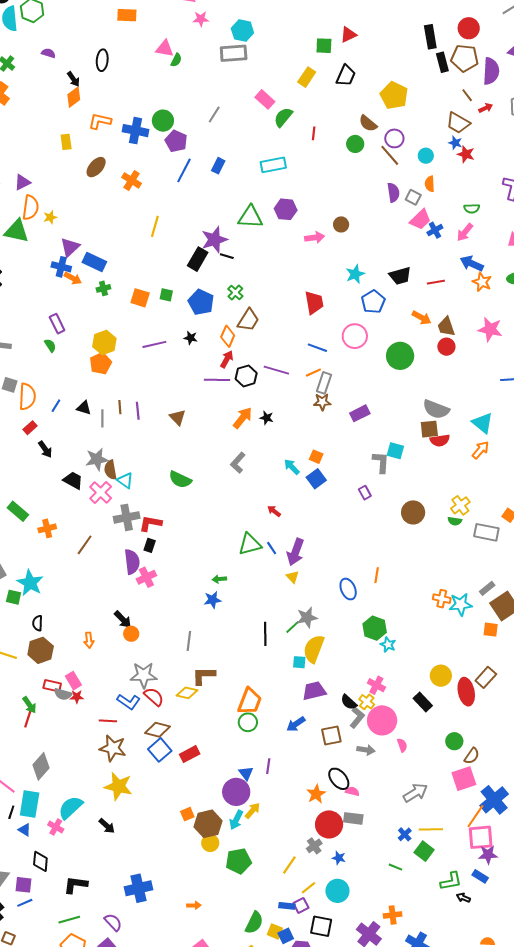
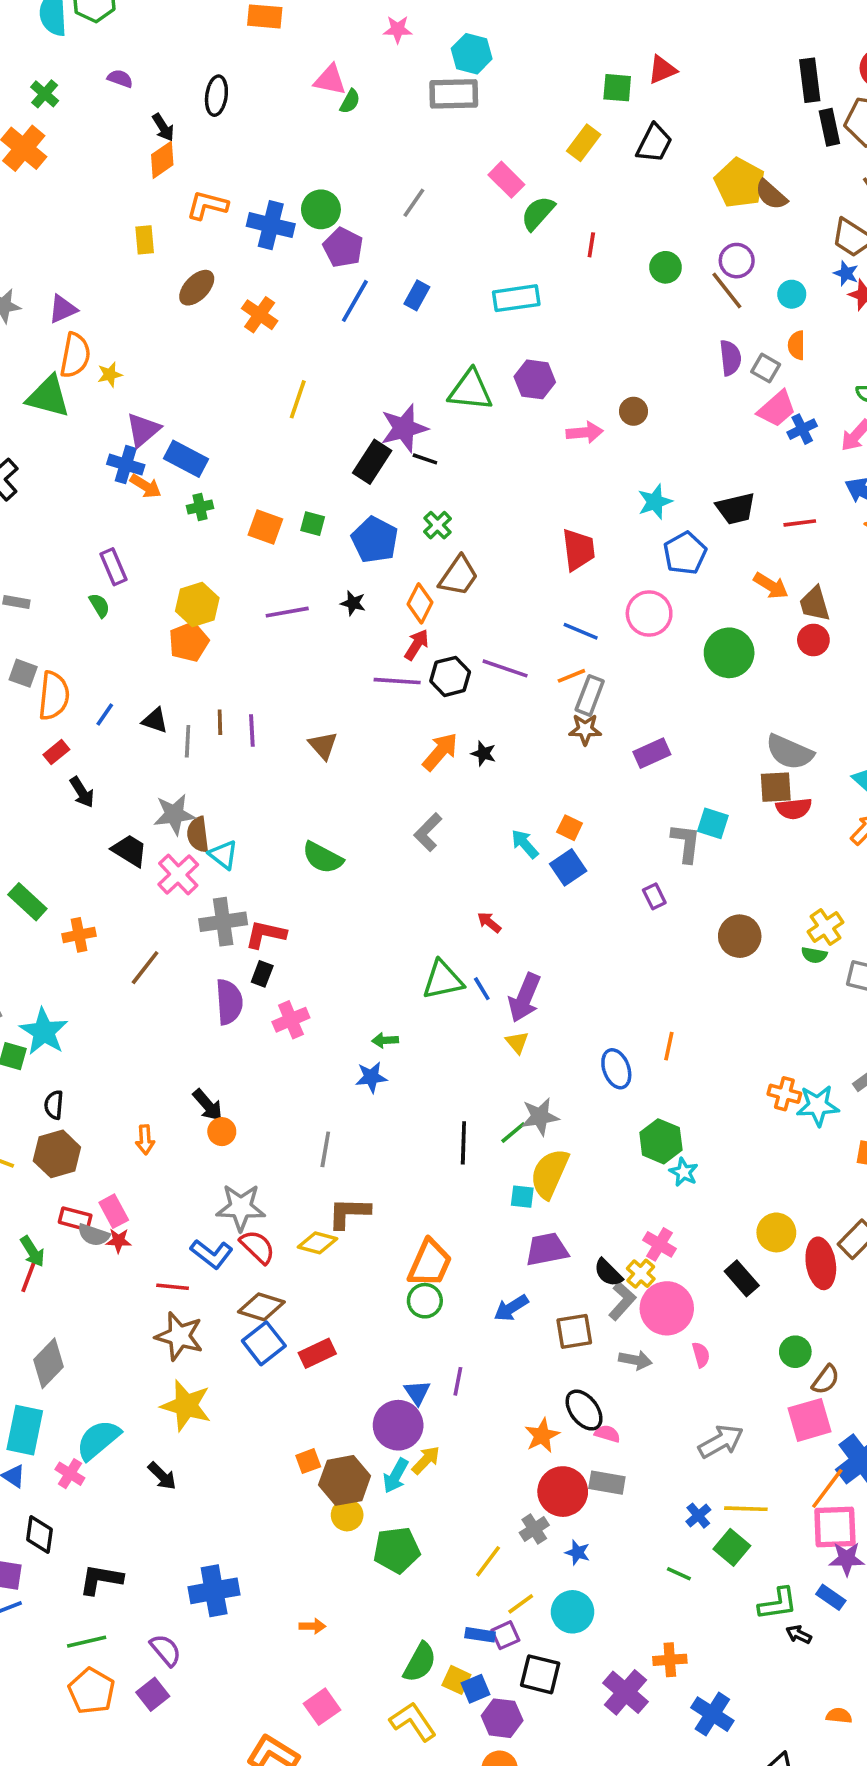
brown semicircle: (368, 123) -> (771, 195), moved
pink cross: (146, 577) -> (291, 1020), moved

